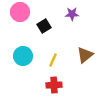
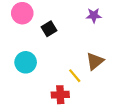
purple star: (72, 14) -> (94, 15), moved
yellow line: (53, 60) -> (75, 76), moved, turned -64

